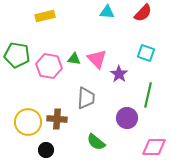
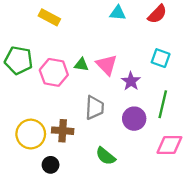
yellow rectangle: (45, 16) -> (49, 17), turned 42
purple circle: (127, 118) -> (134, 119), moved
pink diamond: (154, 147) -> (169, 145), moved

